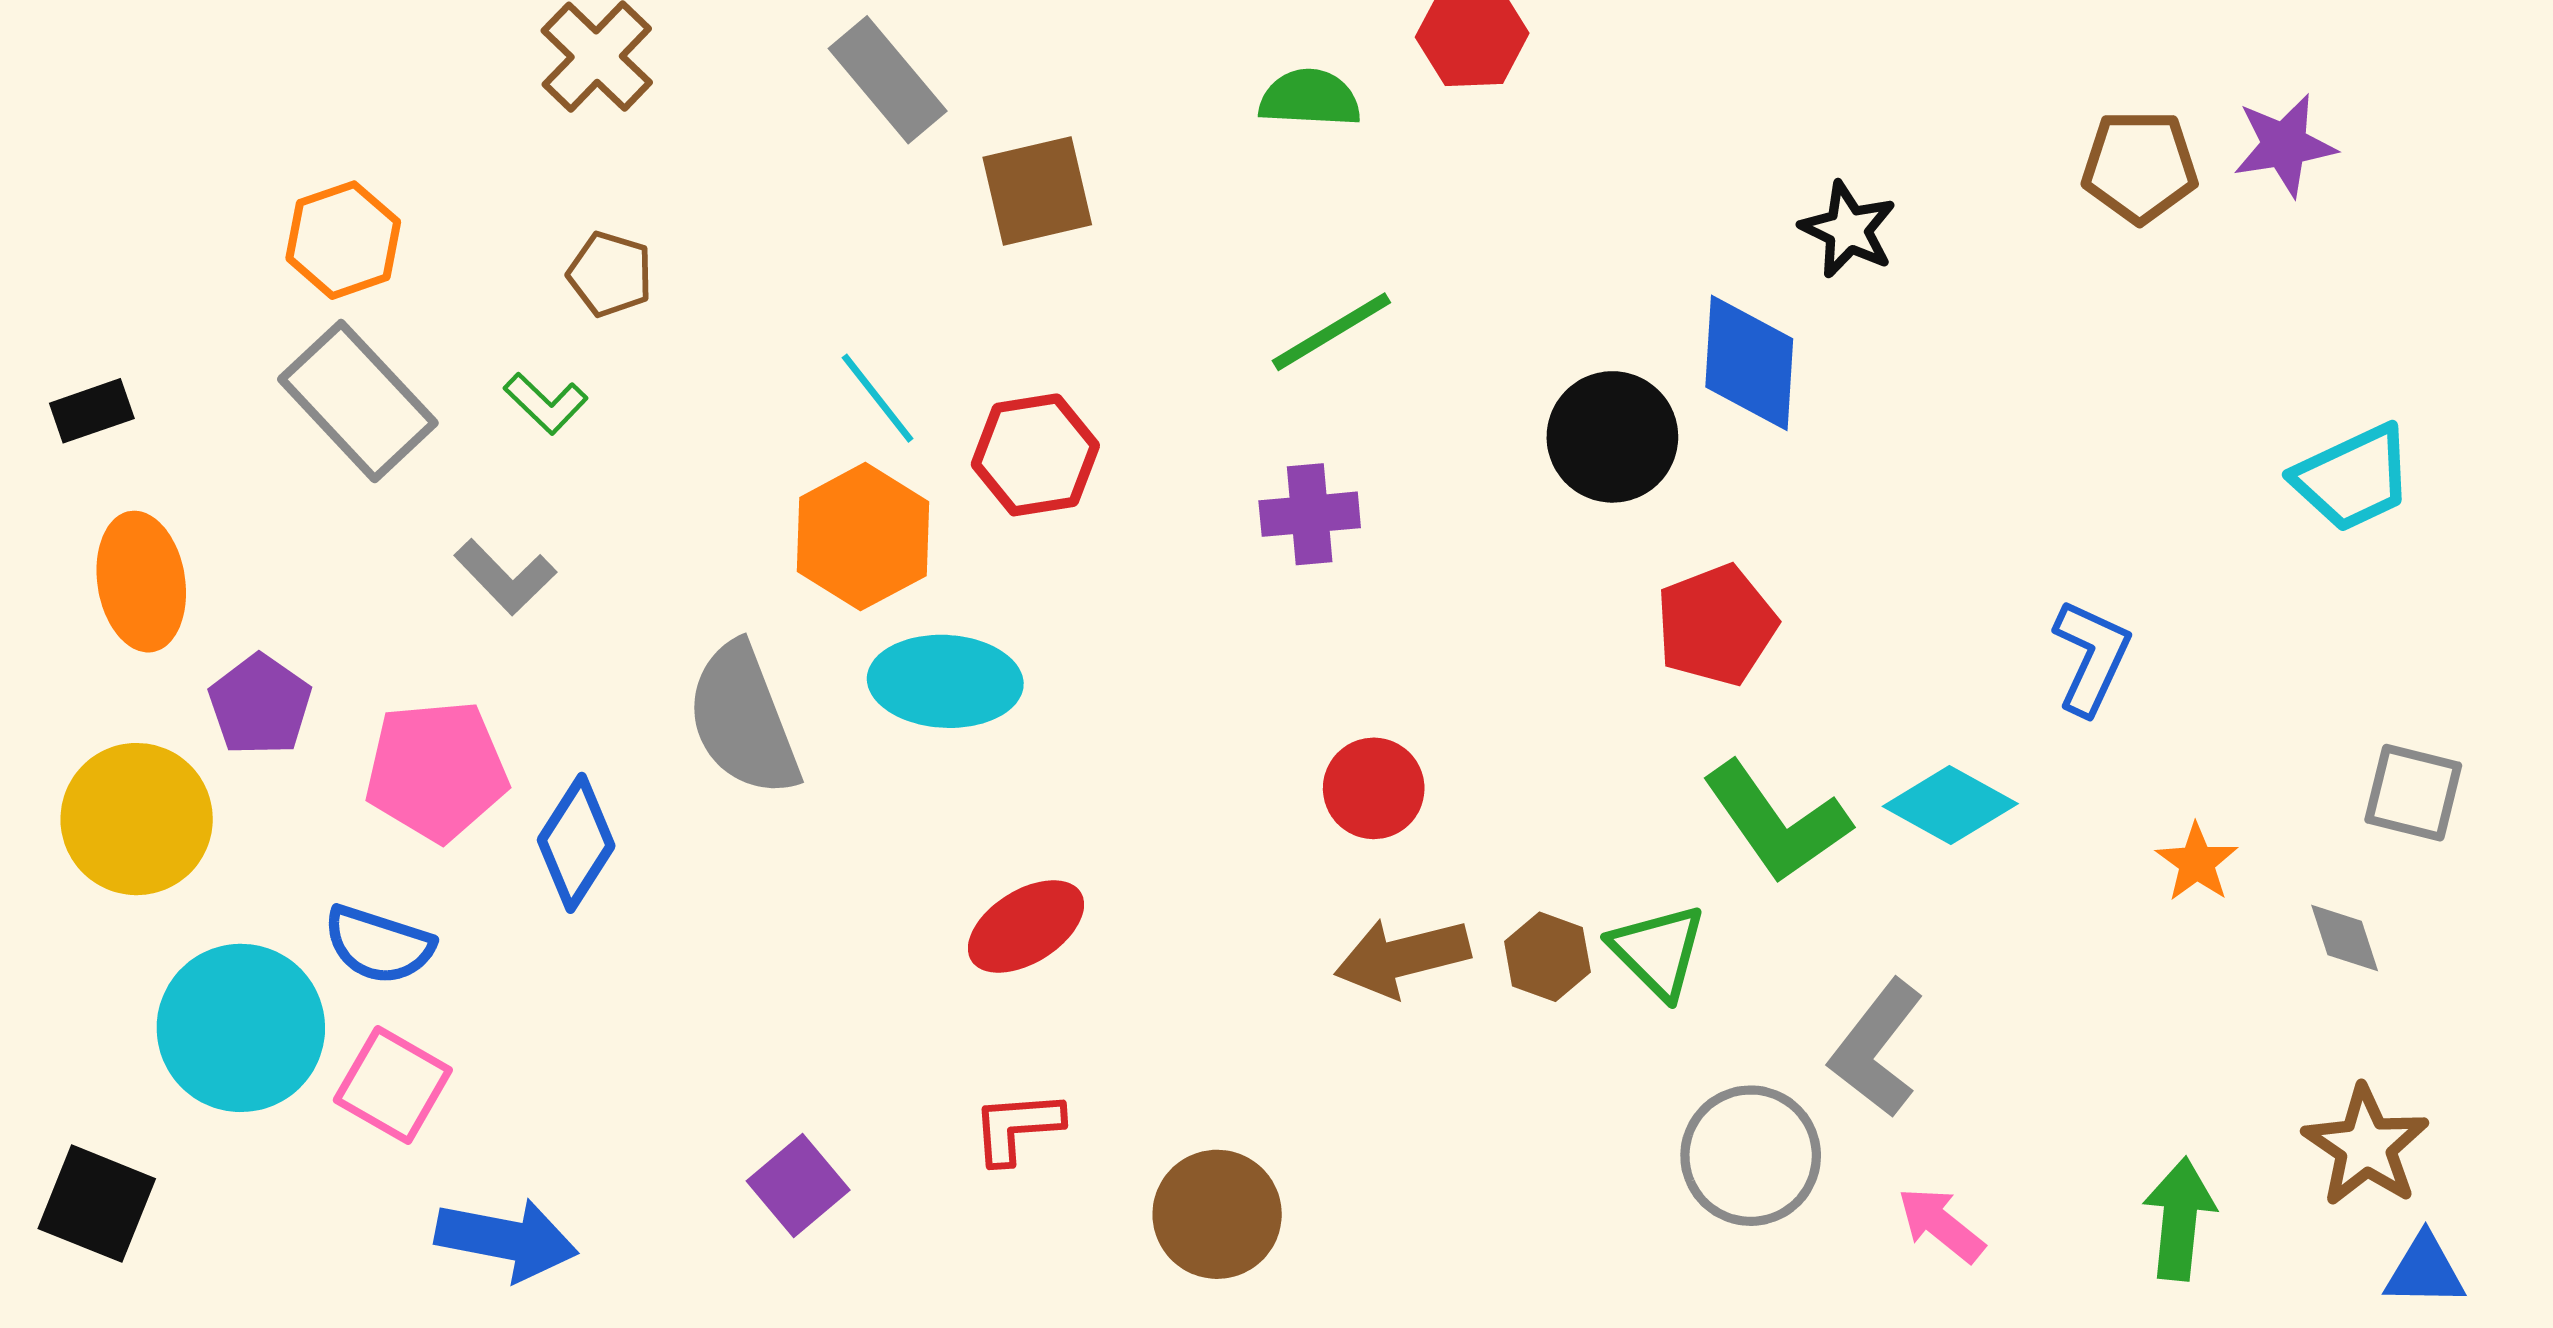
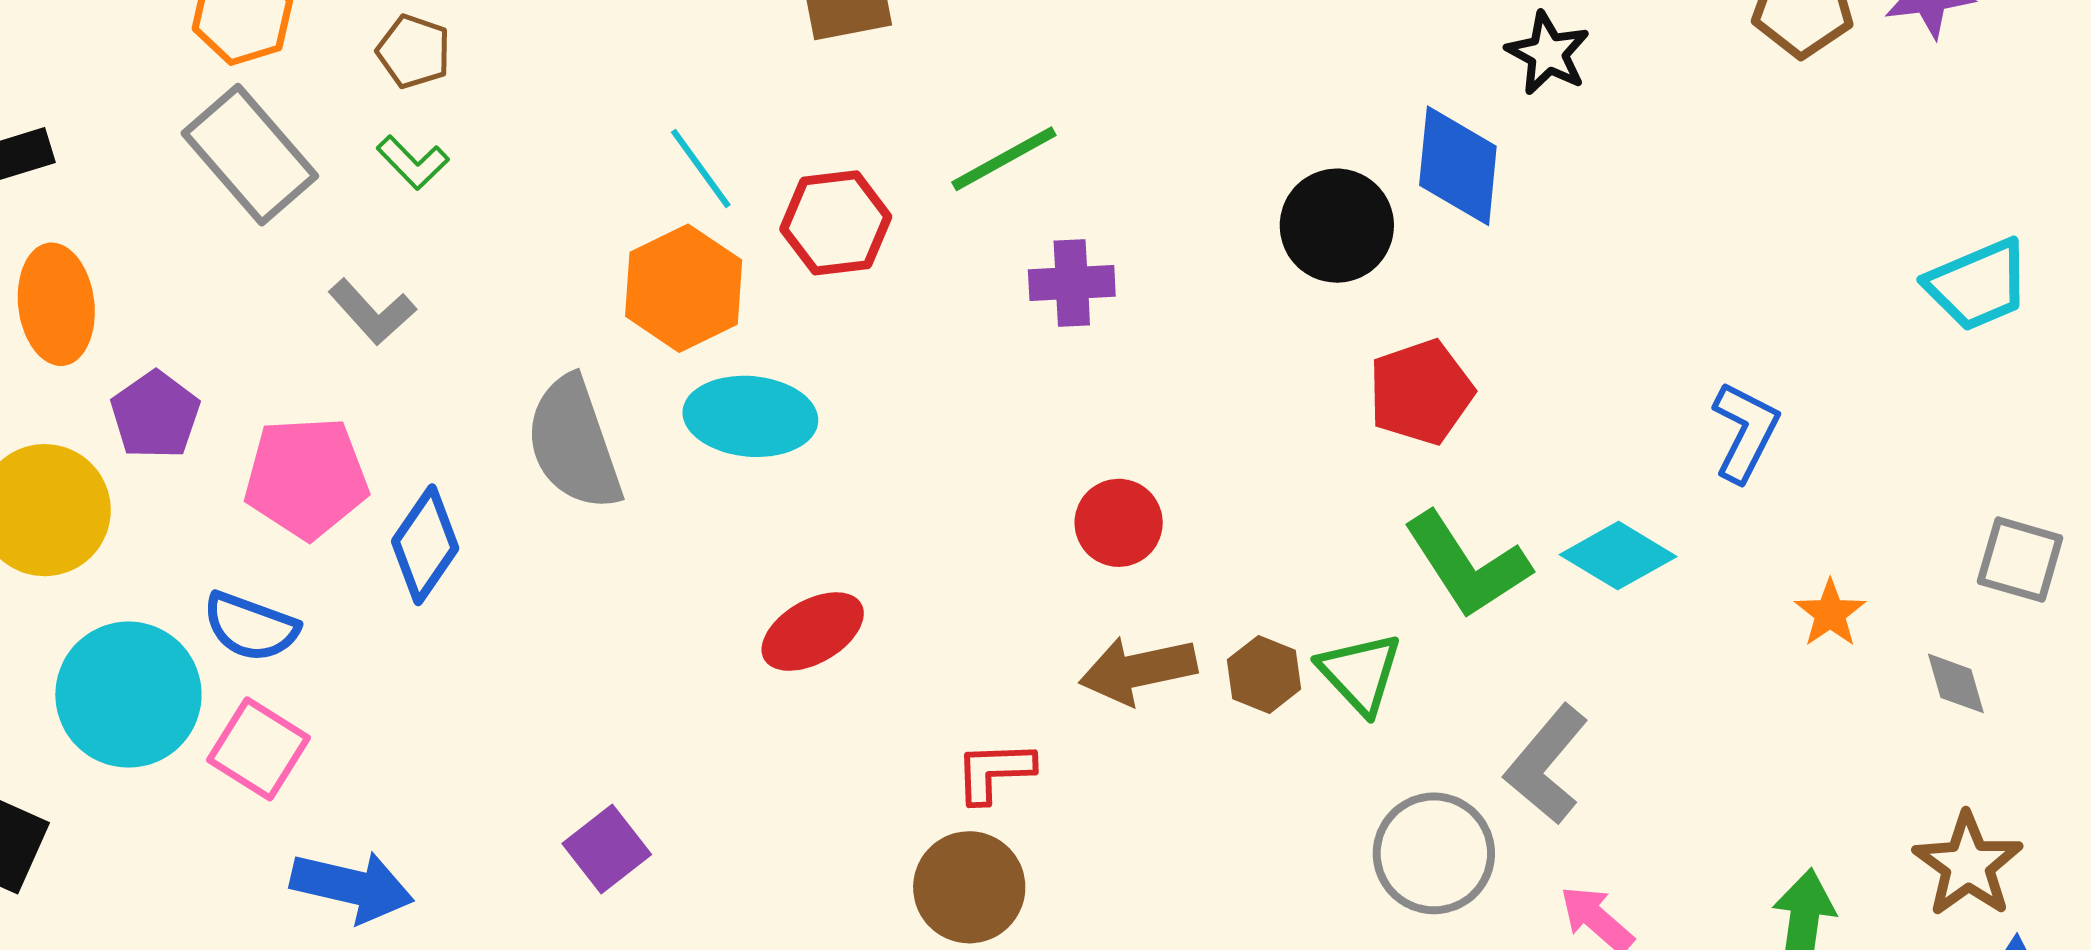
brown pentagon: (610, 274) -> (414, 51), moved
green line: (1331, 332) -> (1004, 159), moved
red L-shape: (1017, 1127) -> (994, 772), moved

